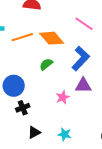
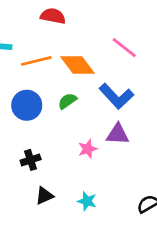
blue L-shape: (81, 59) -> (116, 96), turned 90
blue circle: (14, 86) -> (27, 105), moved

